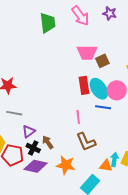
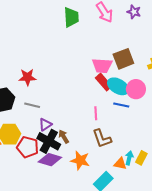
pink trapezoid: (87, 53) -> (102, 66), moved
brown square: (102, 61) -> (123, 59), size x1.5
red rectangle: (84, 85) -> (104, 82), turned -36
cyan ellipse: (99, 89) -> (118, 86), turned -30
black cross: (33, 148) -> (49, 141), size x1.6

